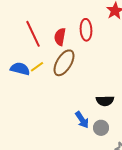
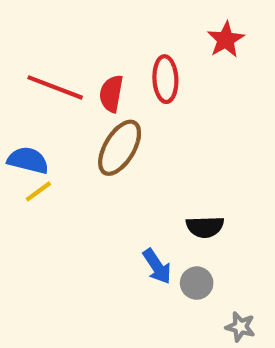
red line: (33, 34) -> (55, 87), turned -44
yellow line: (37, 67) -> (38, 191), moved

